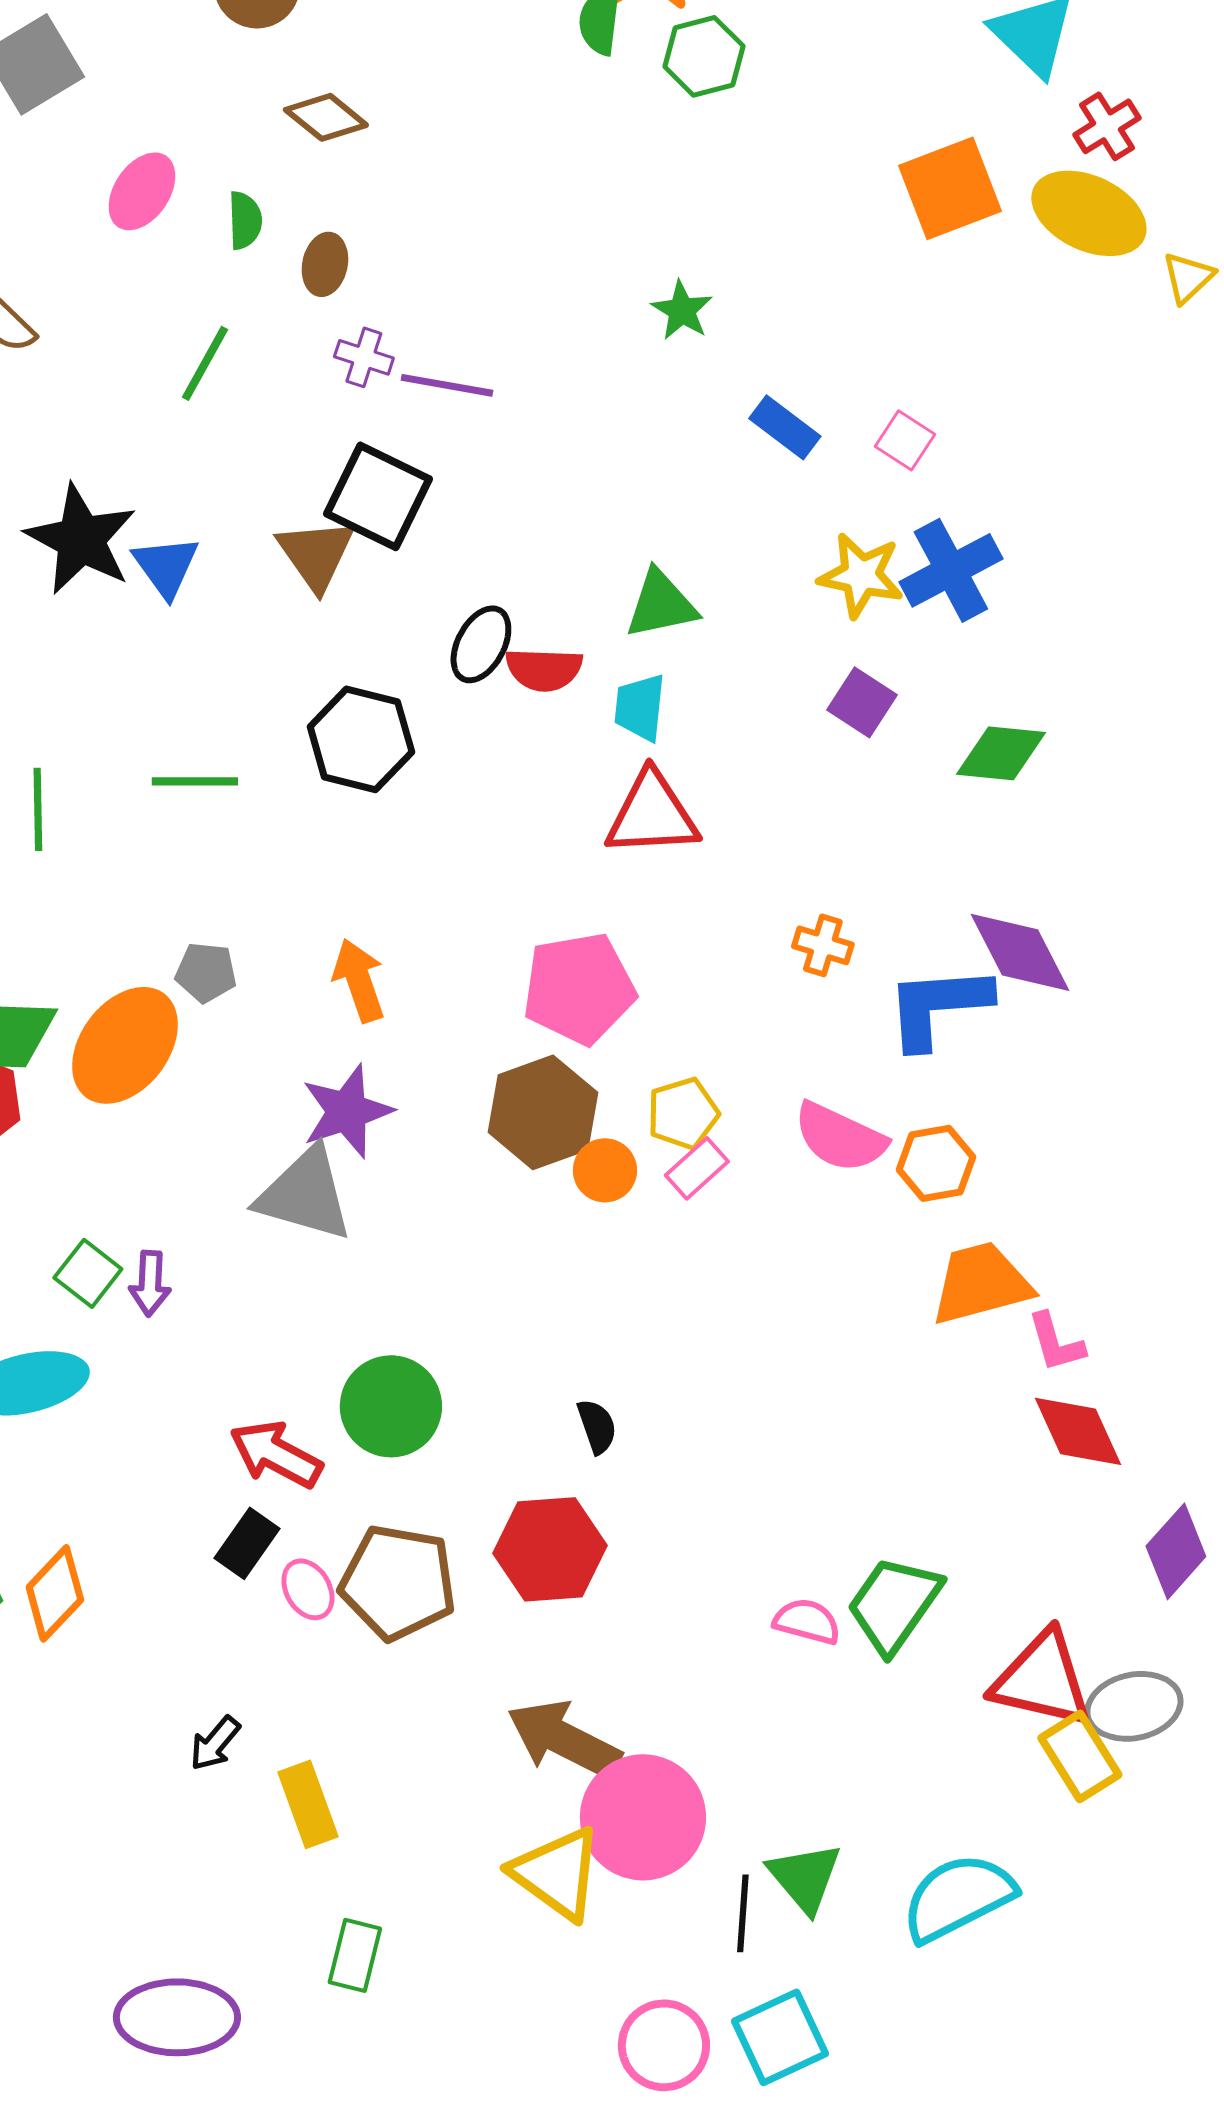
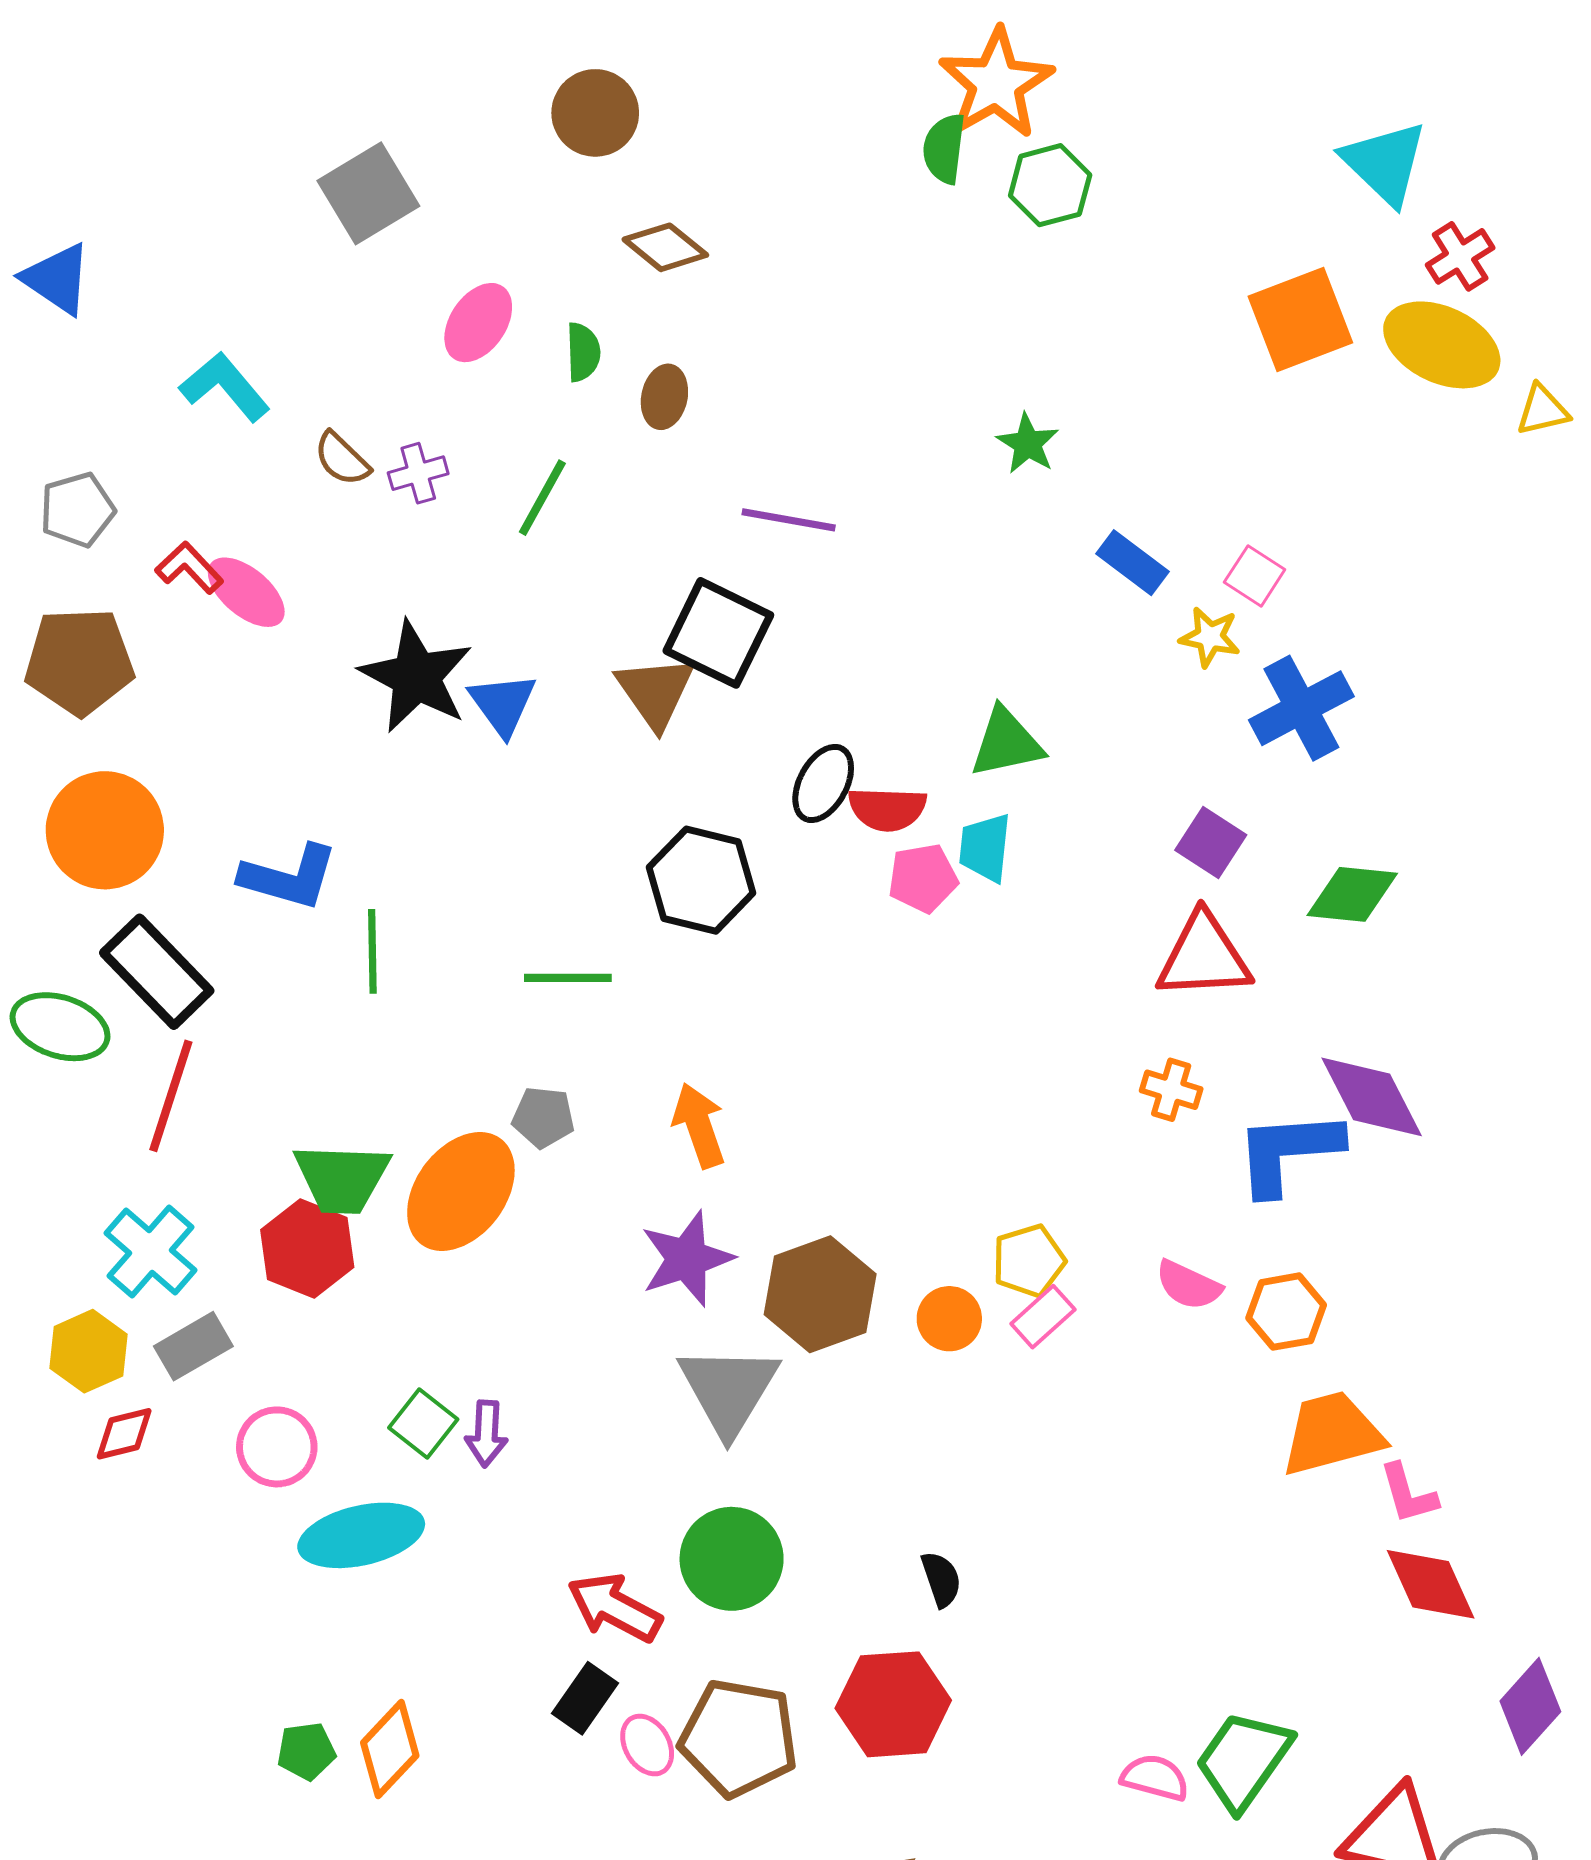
yellow triangle: (1188, 277) -> (1543, 410), turned 30
purple cross: (364, 357) -> (418, 473), moved, turned -34
yellow star: (861, 575) -> (1210, 637), moved, size x0.7
green line: (195, 781) -> (568, 978), moved
red triangle: (652, 814) -> (1204, 956), moved
pink pentagon: (579, 988) -> (923, 878), moved, size x0.6
brown hexagon: (543, 1112) -> (820, 1294), moved
pink semicircle: (840, 1137) -> (1188, 1285), size x0.7
gray triangle: (305, 1194) -> (729, 1390), moved, turned 45

